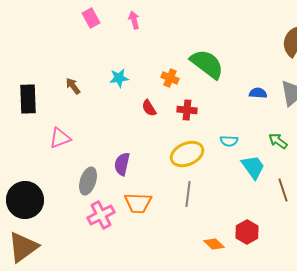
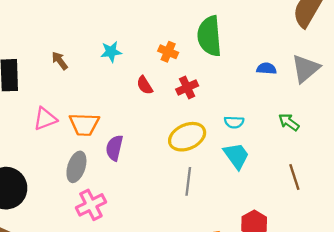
green semicircle: (207, 64) -> (209, 36), turned -132
red cross: (187, 110) -> (187, 88), turned -30
cyan trapezoid: (253, 167) -> (236, 156), moved
orange trapezoid: (138, 203) -> (84, 124), moved

